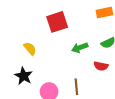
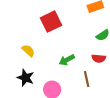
green arrow: (80, 48) -> (67, 60), moved
brown line: (76, 87) -> (87, 79), moved

